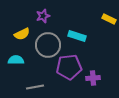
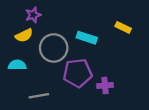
purple star: (43, 16) -> (33, 15), moved
yellow rectangle: (109, 19) -> (123, 27), moved

